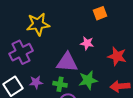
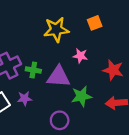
yellow star: (38, 24) -> (56, 30), moved
green cross: (60, 84) -> (33, 70), moved

